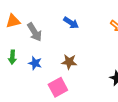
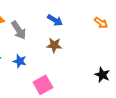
brown star: (69, 62) -> (54, 45), moved

